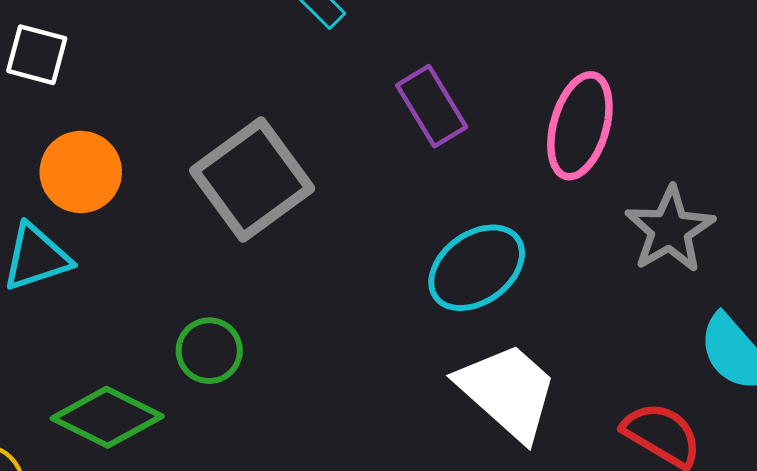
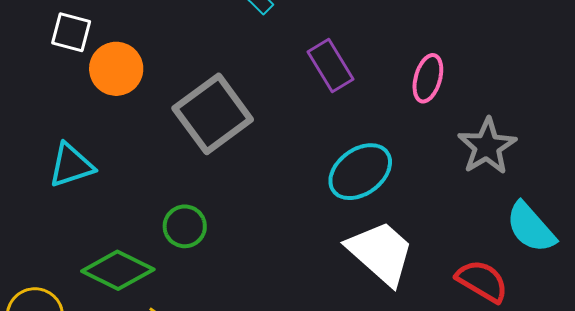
pink ellipse: (580, 126) -> (428, 78), size x0.7
orange circle: (81, 172) -> (116, 69), moved

